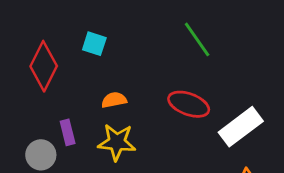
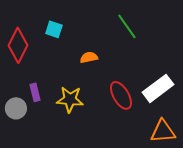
orange semicircle: (114, 100) -> (89, 57), moved
red ellipse: (189, 104) -> (121, 95), moved, turned 40

